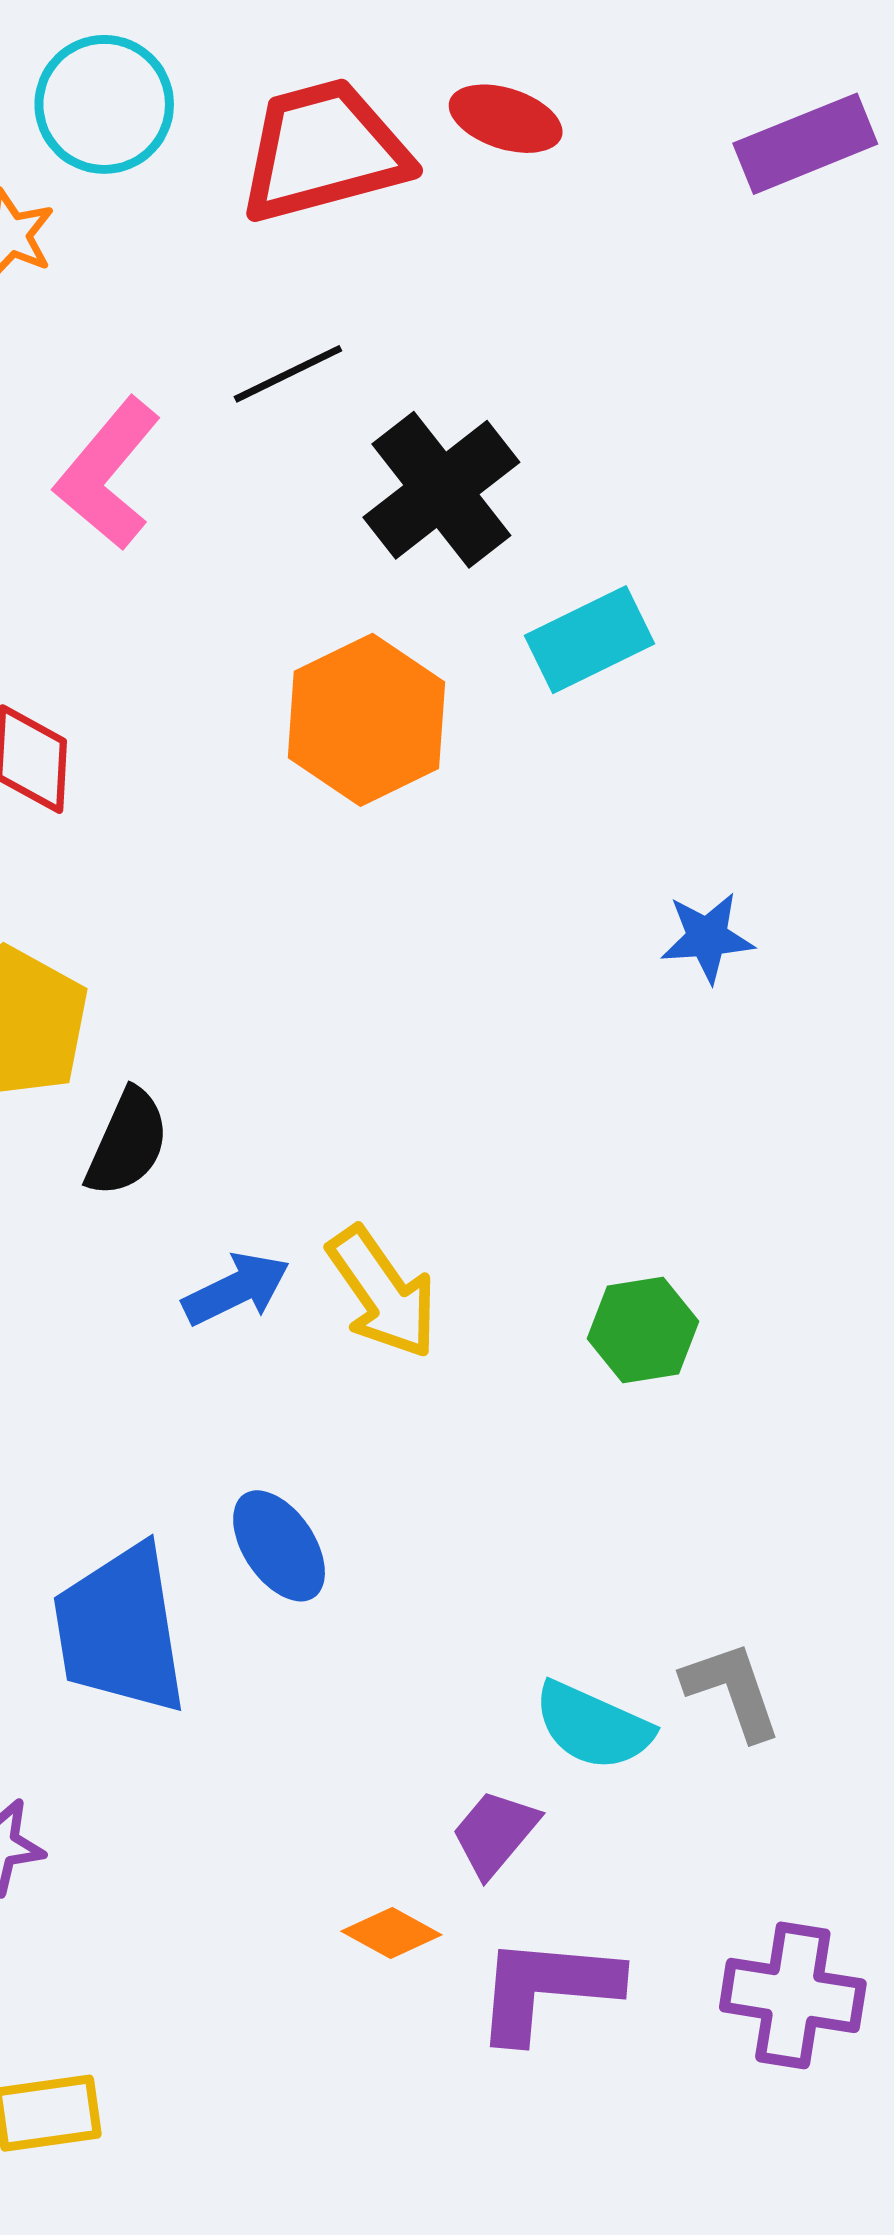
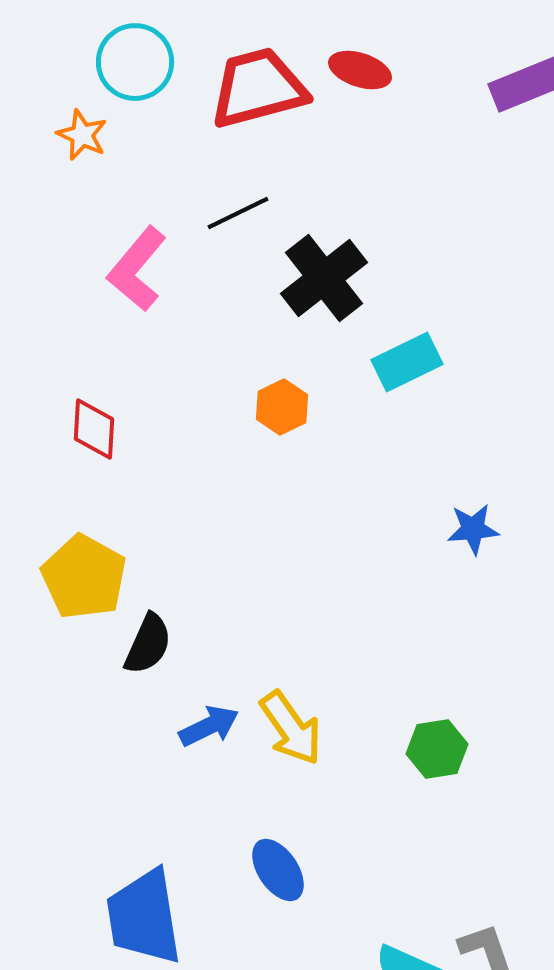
orange hexagon: (366, 720) -> (282, 407), size x0.6
blue ellipse: (279, 1546) -> (278, 870), moved

